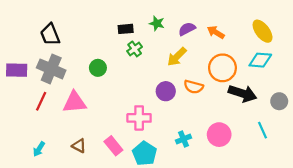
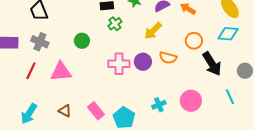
orange circle: (222, 68) -> (194, 41), size x0.7
gray cross: (51, 69) -> (40, 42), size x0.7
black arrow: (243, 93) -> (212, 64), turned 40
pink cross: (139, 118) -> (119, 64), moved
cyan arrow: (39, 149) -> (29, 114), size x1.5

